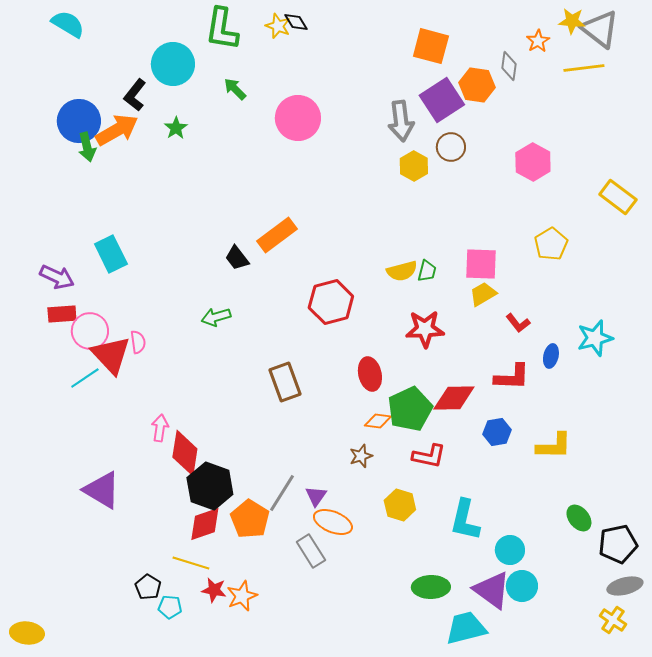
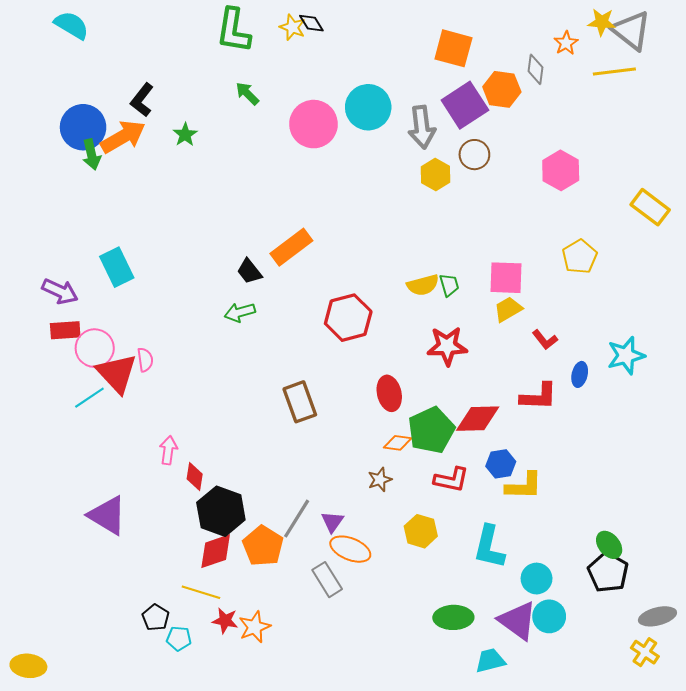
cyan circle: (173, 64) -> (368, 107), moved
green trapezoid: (427, 271) -> (449, 285), turned -30
green arrow: (216, 317) -> (240, 312), moved
blue hexagon: (497, 432) -> (501, 464), moved
yellow L-shape: (554, 446) -> (524, 486), moved
red diamond: (185, 453) -> (195, 476), size x0.6
black pentagon: (618, 544) -> (608, 572), moved, turned -30
cyan trapezoid: (466, 628) -> (490, 661), size x0.7

